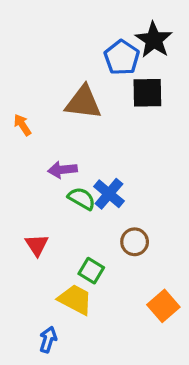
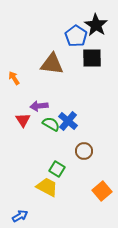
red triangle: (37, 245) -> (23, 120), moved
blue arrow: (48, 340) -> (20, 216), moved, turned 42

